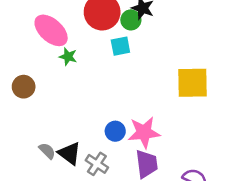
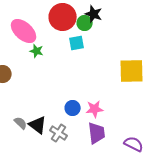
pink star: (144, 132) -> (95, 109), size x0.7

